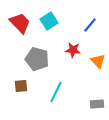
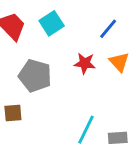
orange triangle: (98, 61) -> (119, 62), moved
cyan line: (56, 92) -> (86, 130), moved

